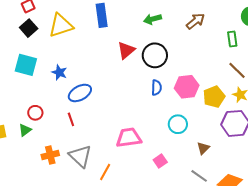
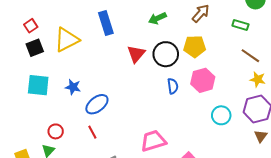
black square: (29, 28) -> (35, 48), turned 30
green rectangle: (232, 39) -> (240, 25), turned -56
yellow pentagon: (214, 97) -> (195, 46), moved, turned 30
cyan circle: (178, 124) -> (221, 115), moved
brown triangle: (203, 148) -> (261, 136), moved

